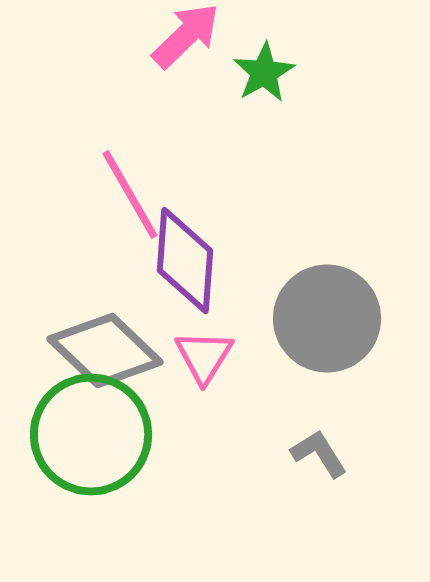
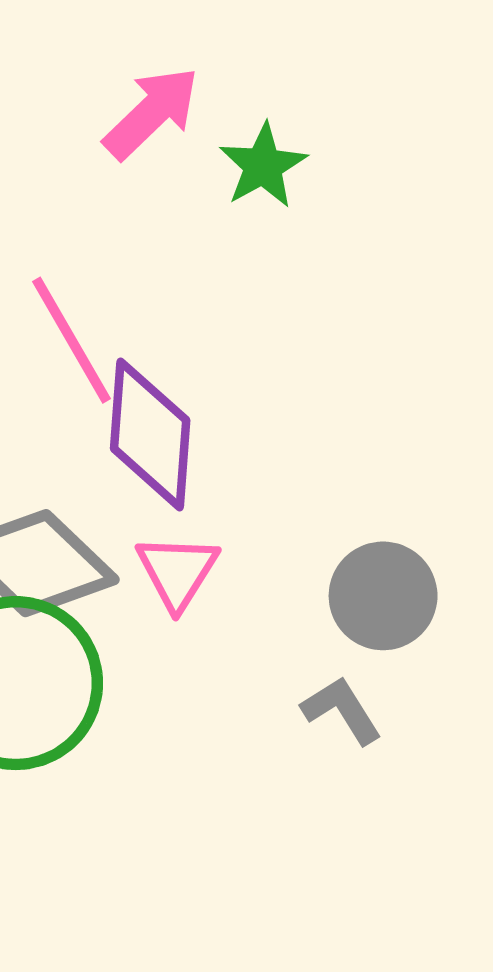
gray circle: (327, 318) -> (383, 596), moved, size x0.7

